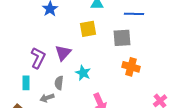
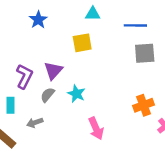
gray square: (122, 38) -> (145, 53), moved
orange cross: (131, 67) -> (143, 105), moved, turned -36
gray semicircle: (59, 83) -> (47, 95), moved, turned 32

